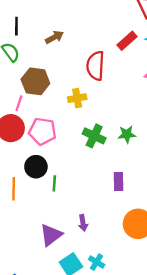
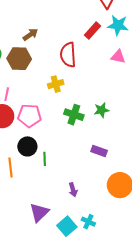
brown hexagon: (35, 81) -> (19, 59), moved
purple rectangle: (118, 182) -> (99, 151), turned -63
purple triangle: (51, 235) -> (39, 212), moved

